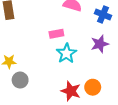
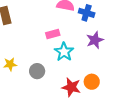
blue cross: (103, 15) -> (87, 13), moved
gray circle: (20, 80) -> (37, 71), moved

